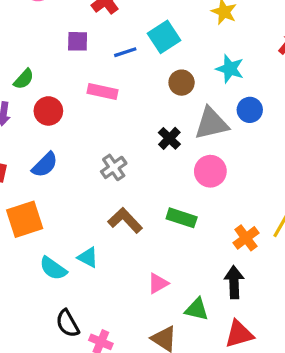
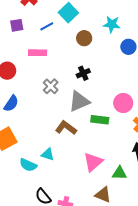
gray triangle: (211, 124) -> (79, 101), moved
black cross: (169, 138) -> (83, 73), turned 32
gray cross: (114, 167) -> (51, 86), moved
pink circle: (210, 171) -> (123, 103), moved
pink triangle: (158, 283) -> (93, 162), size x1.5

